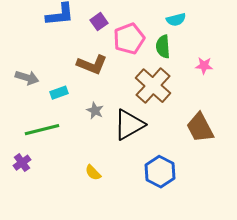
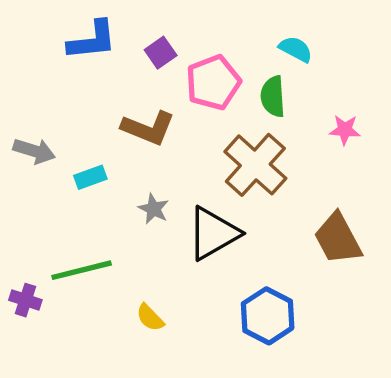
cyan semicircle: (176, 20) -> (296, 49), turned -138
green line: (42, 130) -> (82, 270), moved
purple cross: (22, 163) -> (25, 300), turned -36

